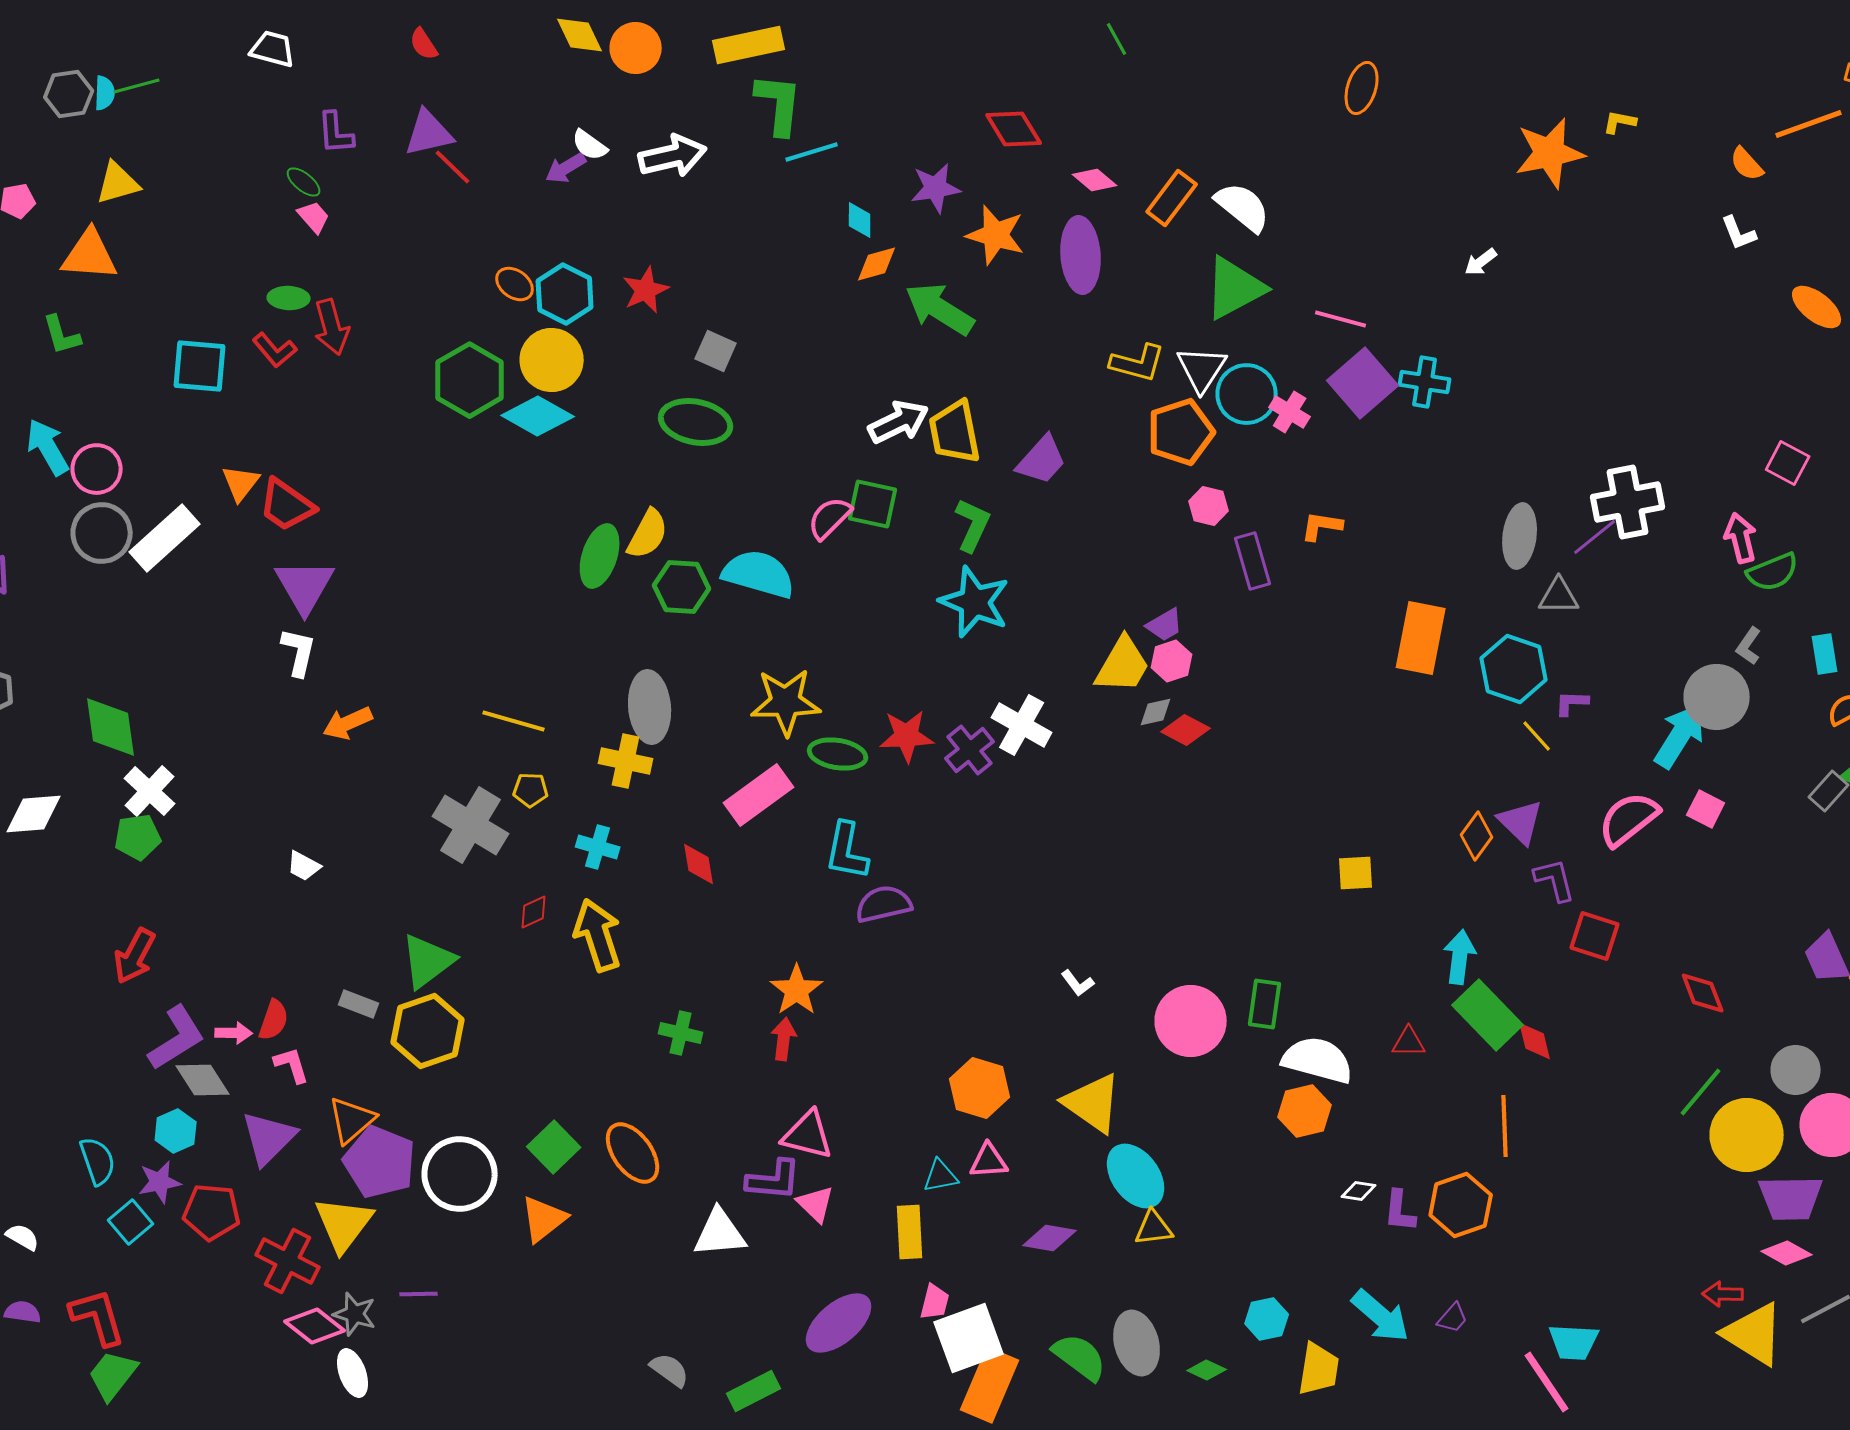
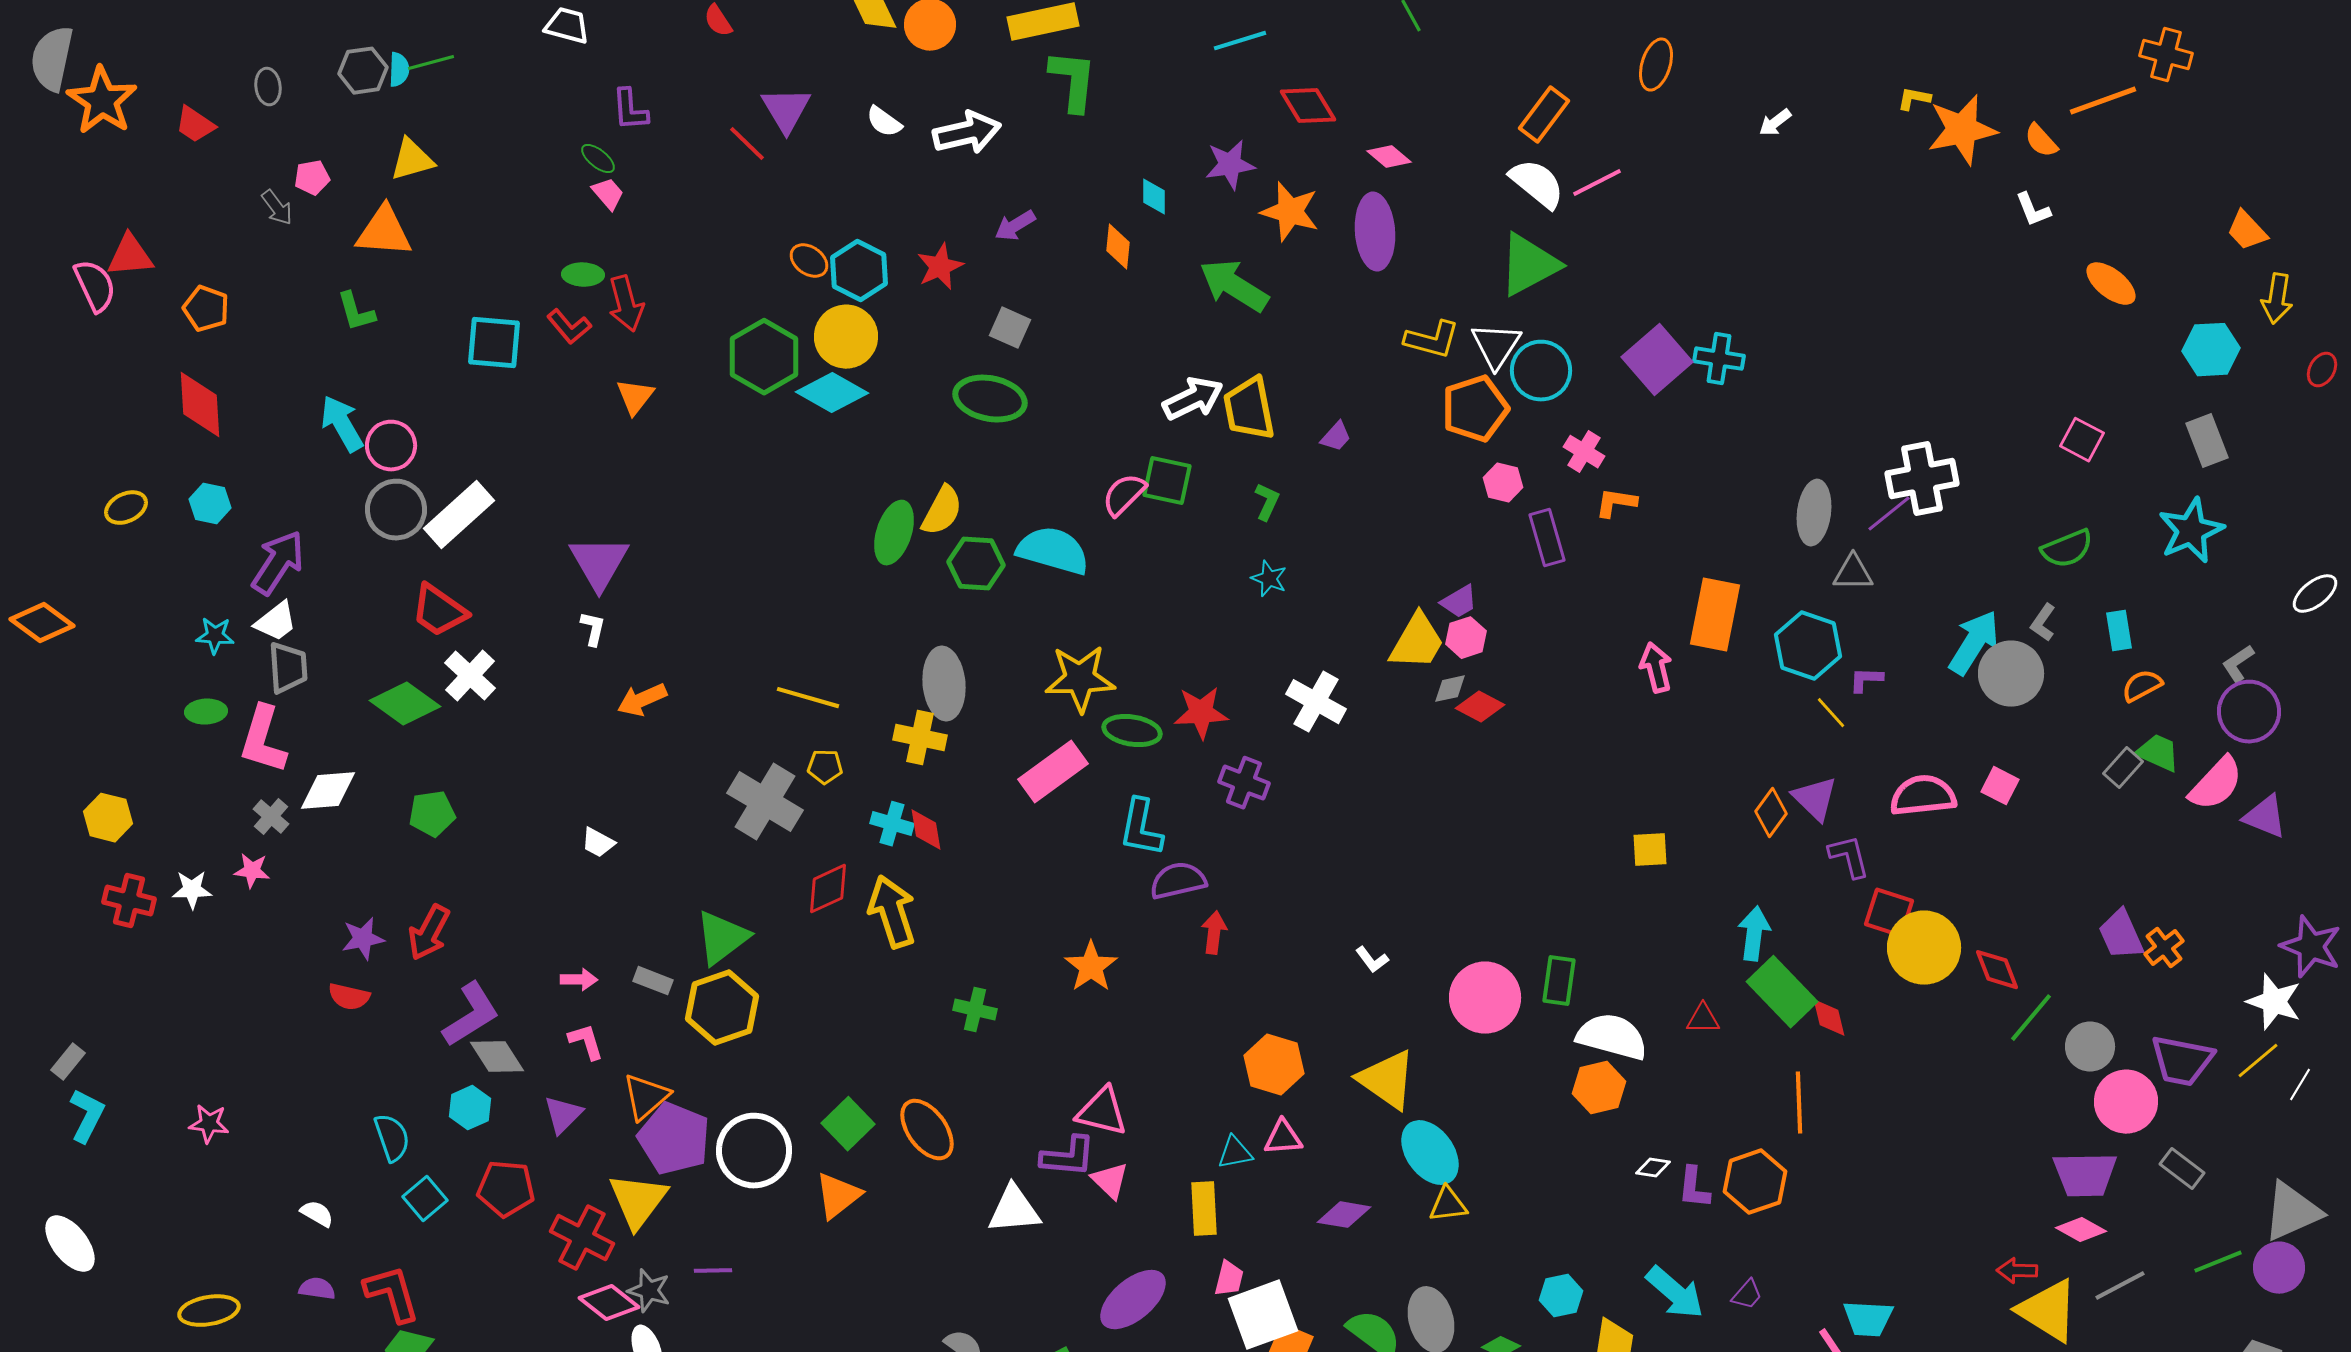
purple triangle: (429, 133) -> (786, 110), moved, turned -48
cyan line: (812, 152) -> (1240, 41), moved
orange star: (1550, 153) -> (1962, 130), moved
purple arrow: (566, 168) -> (1015, 226), moved
orange rectangle: (1172, 198) -> (1544, 115), moved
white arrow: (1481, 262) -> (1775, 123), moved
orange diamond: (877, 264) -> (1118, 247), moved, turned -69
pink line: (1341, 319) -> (1597, 183), moved, turned -42
pink cross: (1290, 412) -> (1584, 452), moved
purple trapezoid: (1042, 460) -> (1336, 437), size x0.6
orange triangle: (241, 483) -> (635, 397), moved
red trapezoid: (287, 505) -> (439, 611), moved
green L-shape: (973, 525) -> (1267, 502), size x0.7
pink arrow: (1741, 538) -> (1656, 668), moved
cyan star: (975, 602) -> (1269, 579), size x0.5
white L-shape: (299, 652) -> (593, 629), size x0.7
green diamond: (111, 727) -> (405, 704), turned -46
cyan arrow: (1680, 736) -> (1974, 643), moved
purple cross: (970, 750) -> (1244, 783), moved, turned -30
white cross: (150, 791) -> (470, 676), moved
pink semicircle: (1629, 819) -> (1923, 796), turned 32
red diamond: (699, 864) -> (926, 830), moved
red diamond: (534, 912) -> (828, 889), size x1.5
red semicircle: (274, 1020) -> (349, 997), moved, turned 84
pink arrow: (234, 1033) -> (579, 980), moved
red arrow: (784, 1039) -> (1214, 933), moved
green line: (1701, 1092) -> (2031, 1018), moved
yellow circle: (1747, 1135) -> (1924, 948), moved
purple triangle: (269, 1138) -> (563, 1115), size x0.7
purple star: (160, 1182) -> (363, 939), moved

